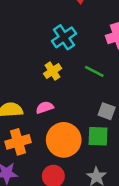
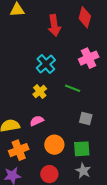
green square: (98, 136) -> (82, 149), moved
orange circle: (64, 140) -> (54, 145), size x0.7

